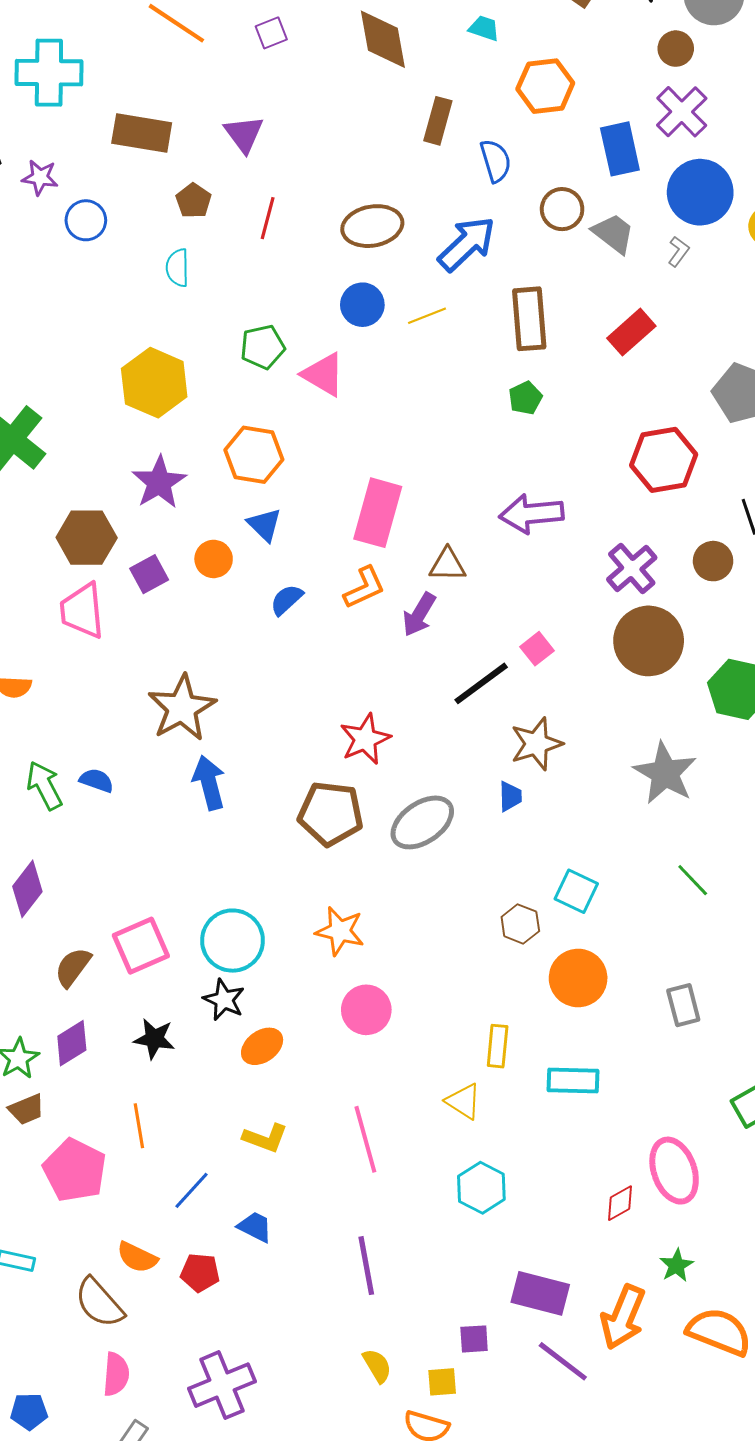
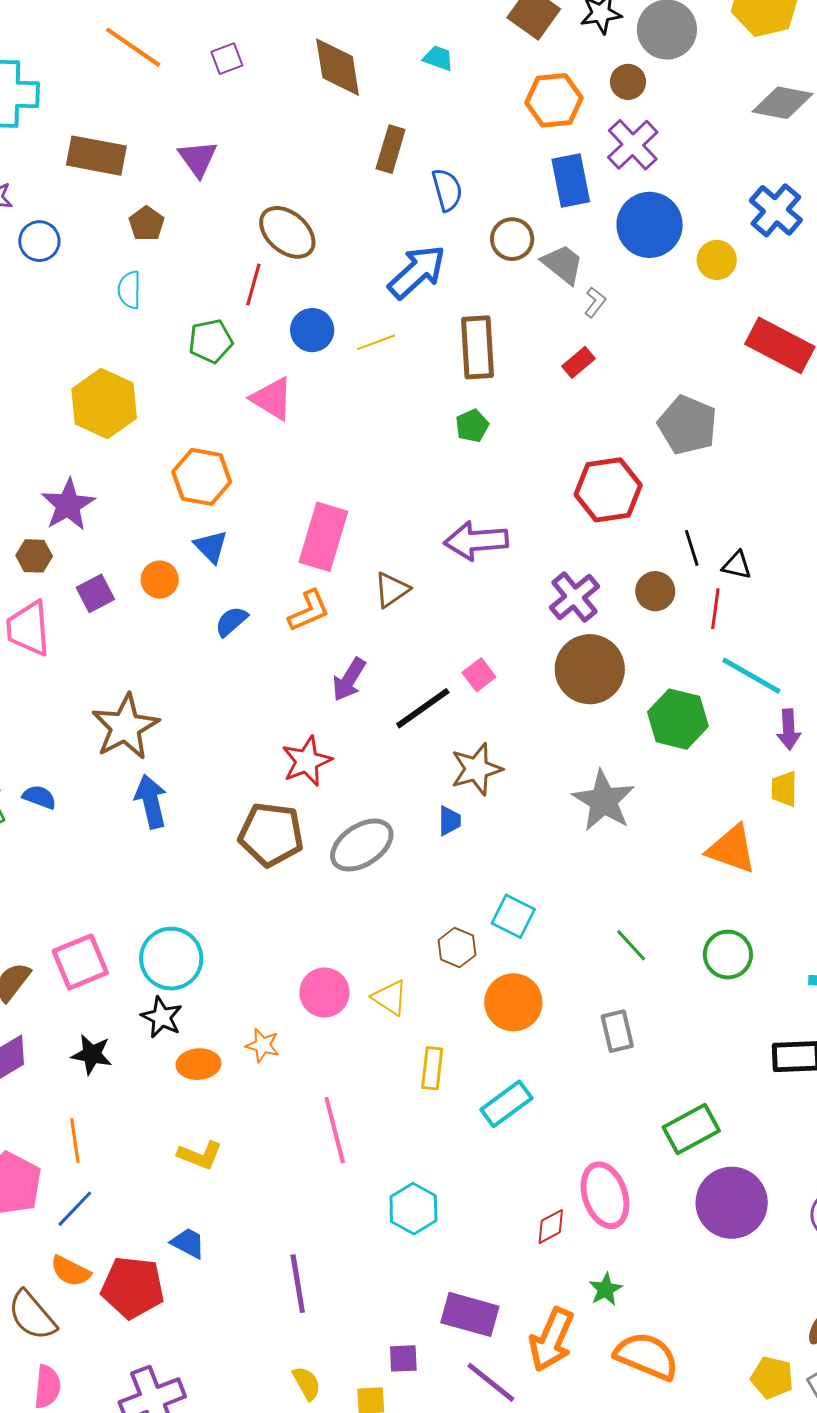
orange hexagon: (545, 86) -> (554, 100), moved
red line: (268, 218) -> (253, 284), moved
brown ellipse: (372, 226) -> (287, 232), moved, turned 50
gray L-shape: (679, 251) -> (595, 302), moved
red rectangle: (631, 332) -> (579, 362), size x0.7
green pentagon: (263, 347) -> (211, 341), moved
purple star: (159, 482) -> (68, 505), moved
brown hexagon: (87, 538) -> (34, 556), size x0.6
brown triangle: (448, 565) -> (392, 590), turned -36
purple arrow: (419, 615) -> (349, 680), moved
green line: (693, 880) -> (631, 945), moved
orange star: (340, 931) -> (262, 1045), moved, size x0.7
pink circle: (366, 1010) -> (324, 993), moved
orange ellipse: (262, 1046) -> (198, 1064), turned 30
cyan rectangle: (573, 1080) -> (506, 1104), turned -39
yellow triangle: (463, 1101) -> (390, 998), moved
pink line: (365, 1139) -> (335, 1130), moved
blue line: (192, 1190) -> (75, 1209), moved
red pentagon: (200, 1273) -> (133, 1287), size x1.6

